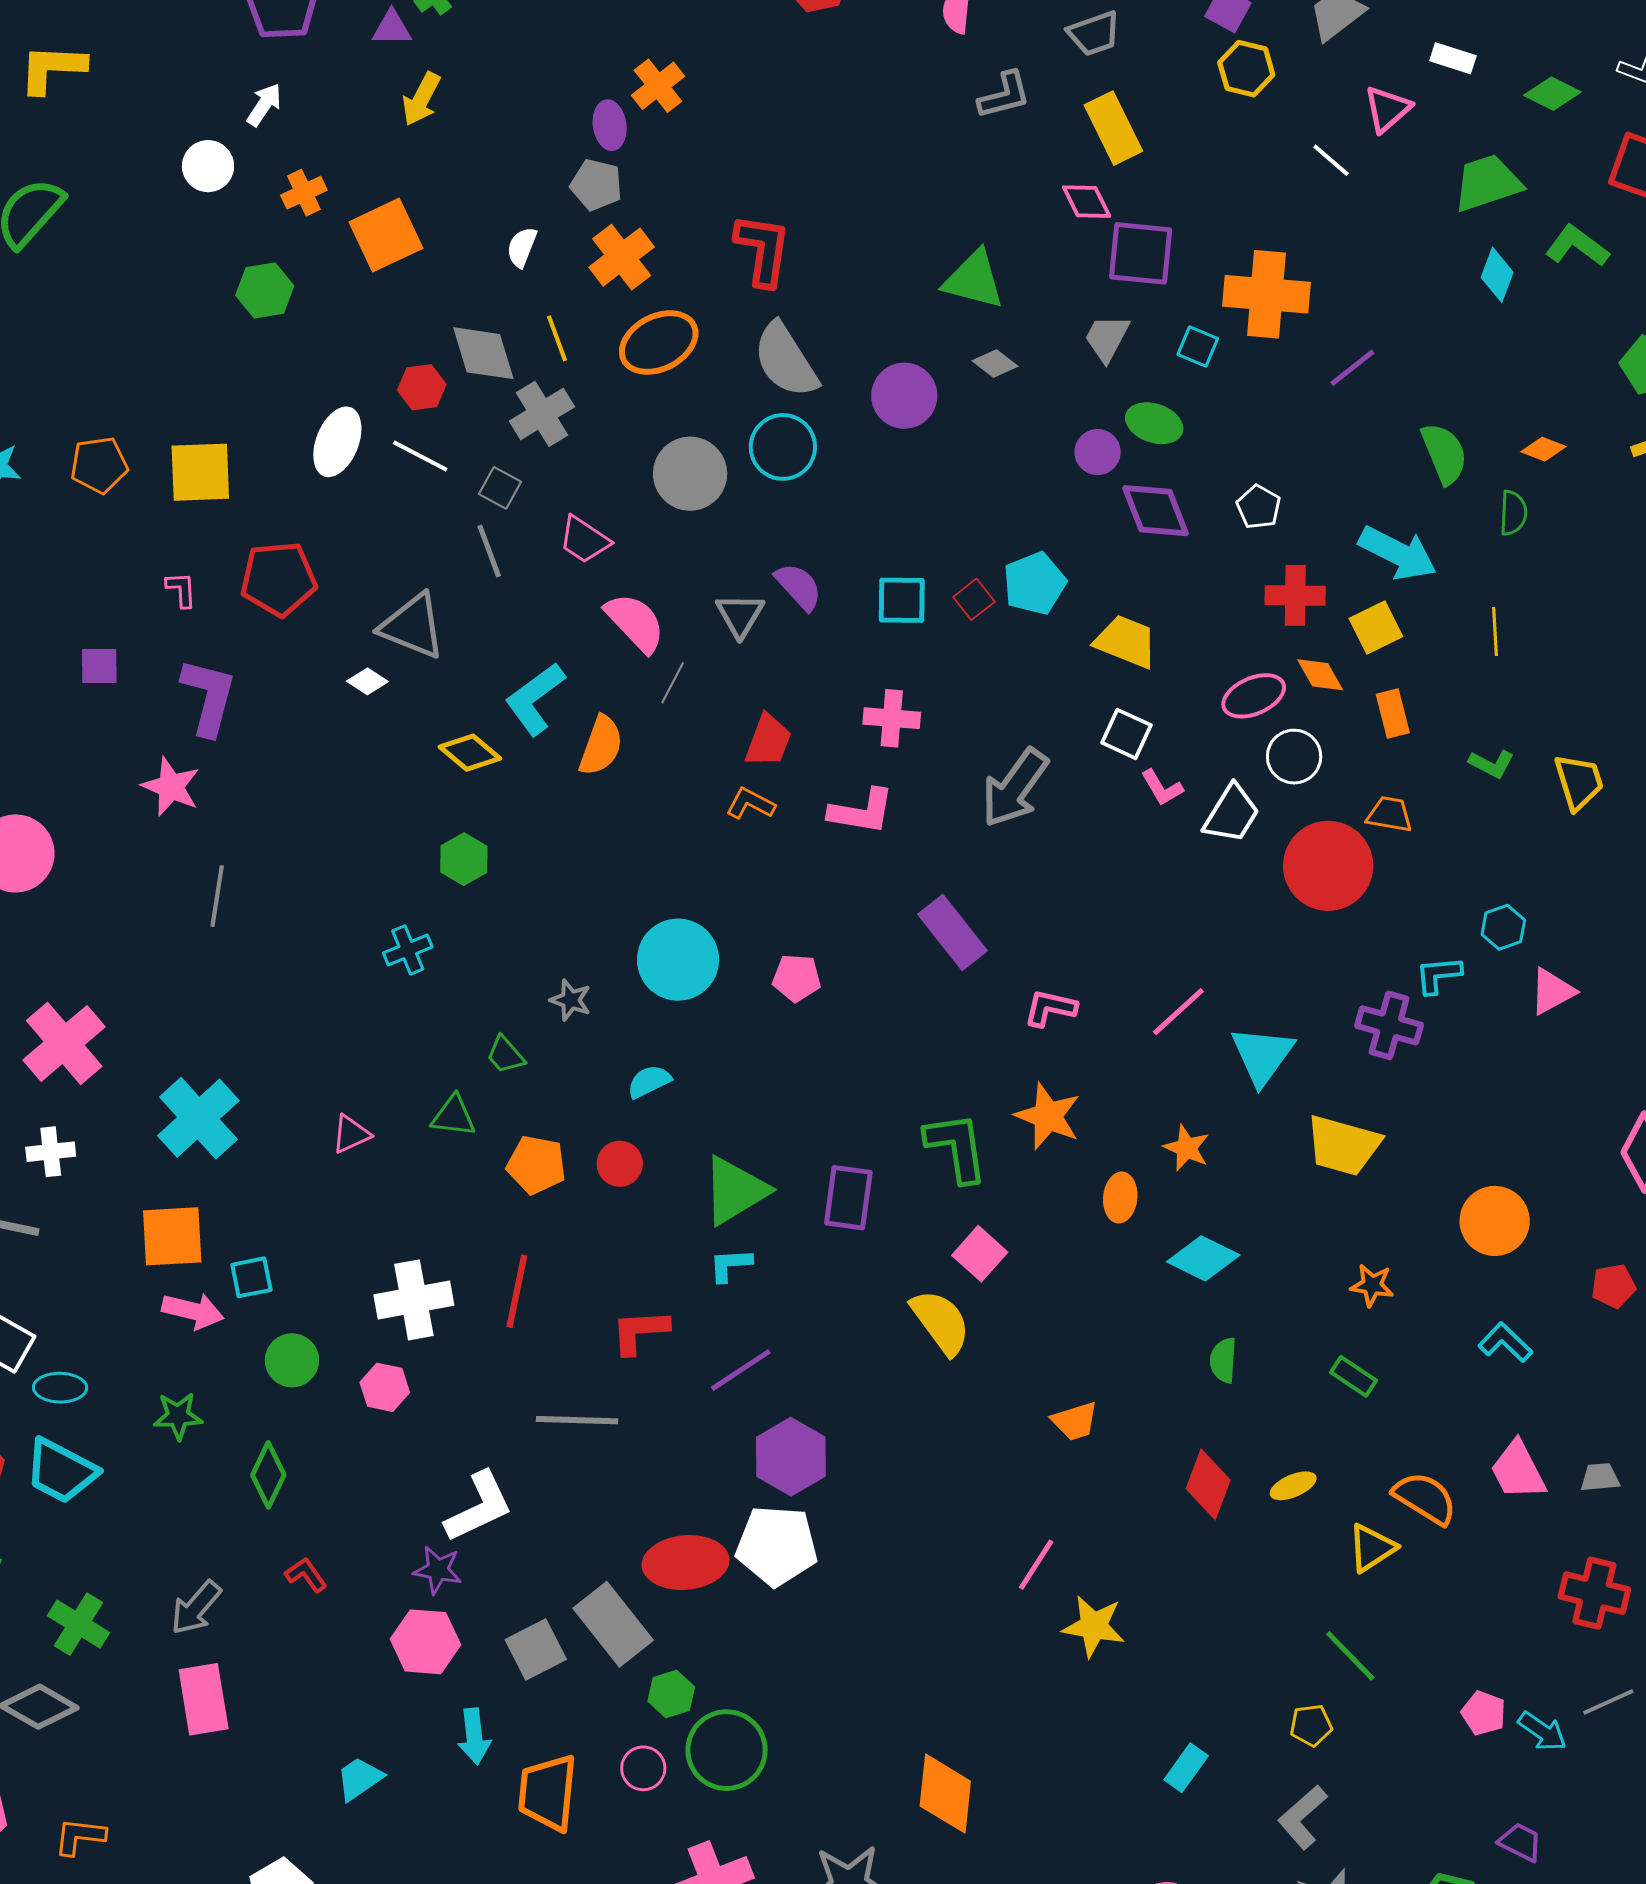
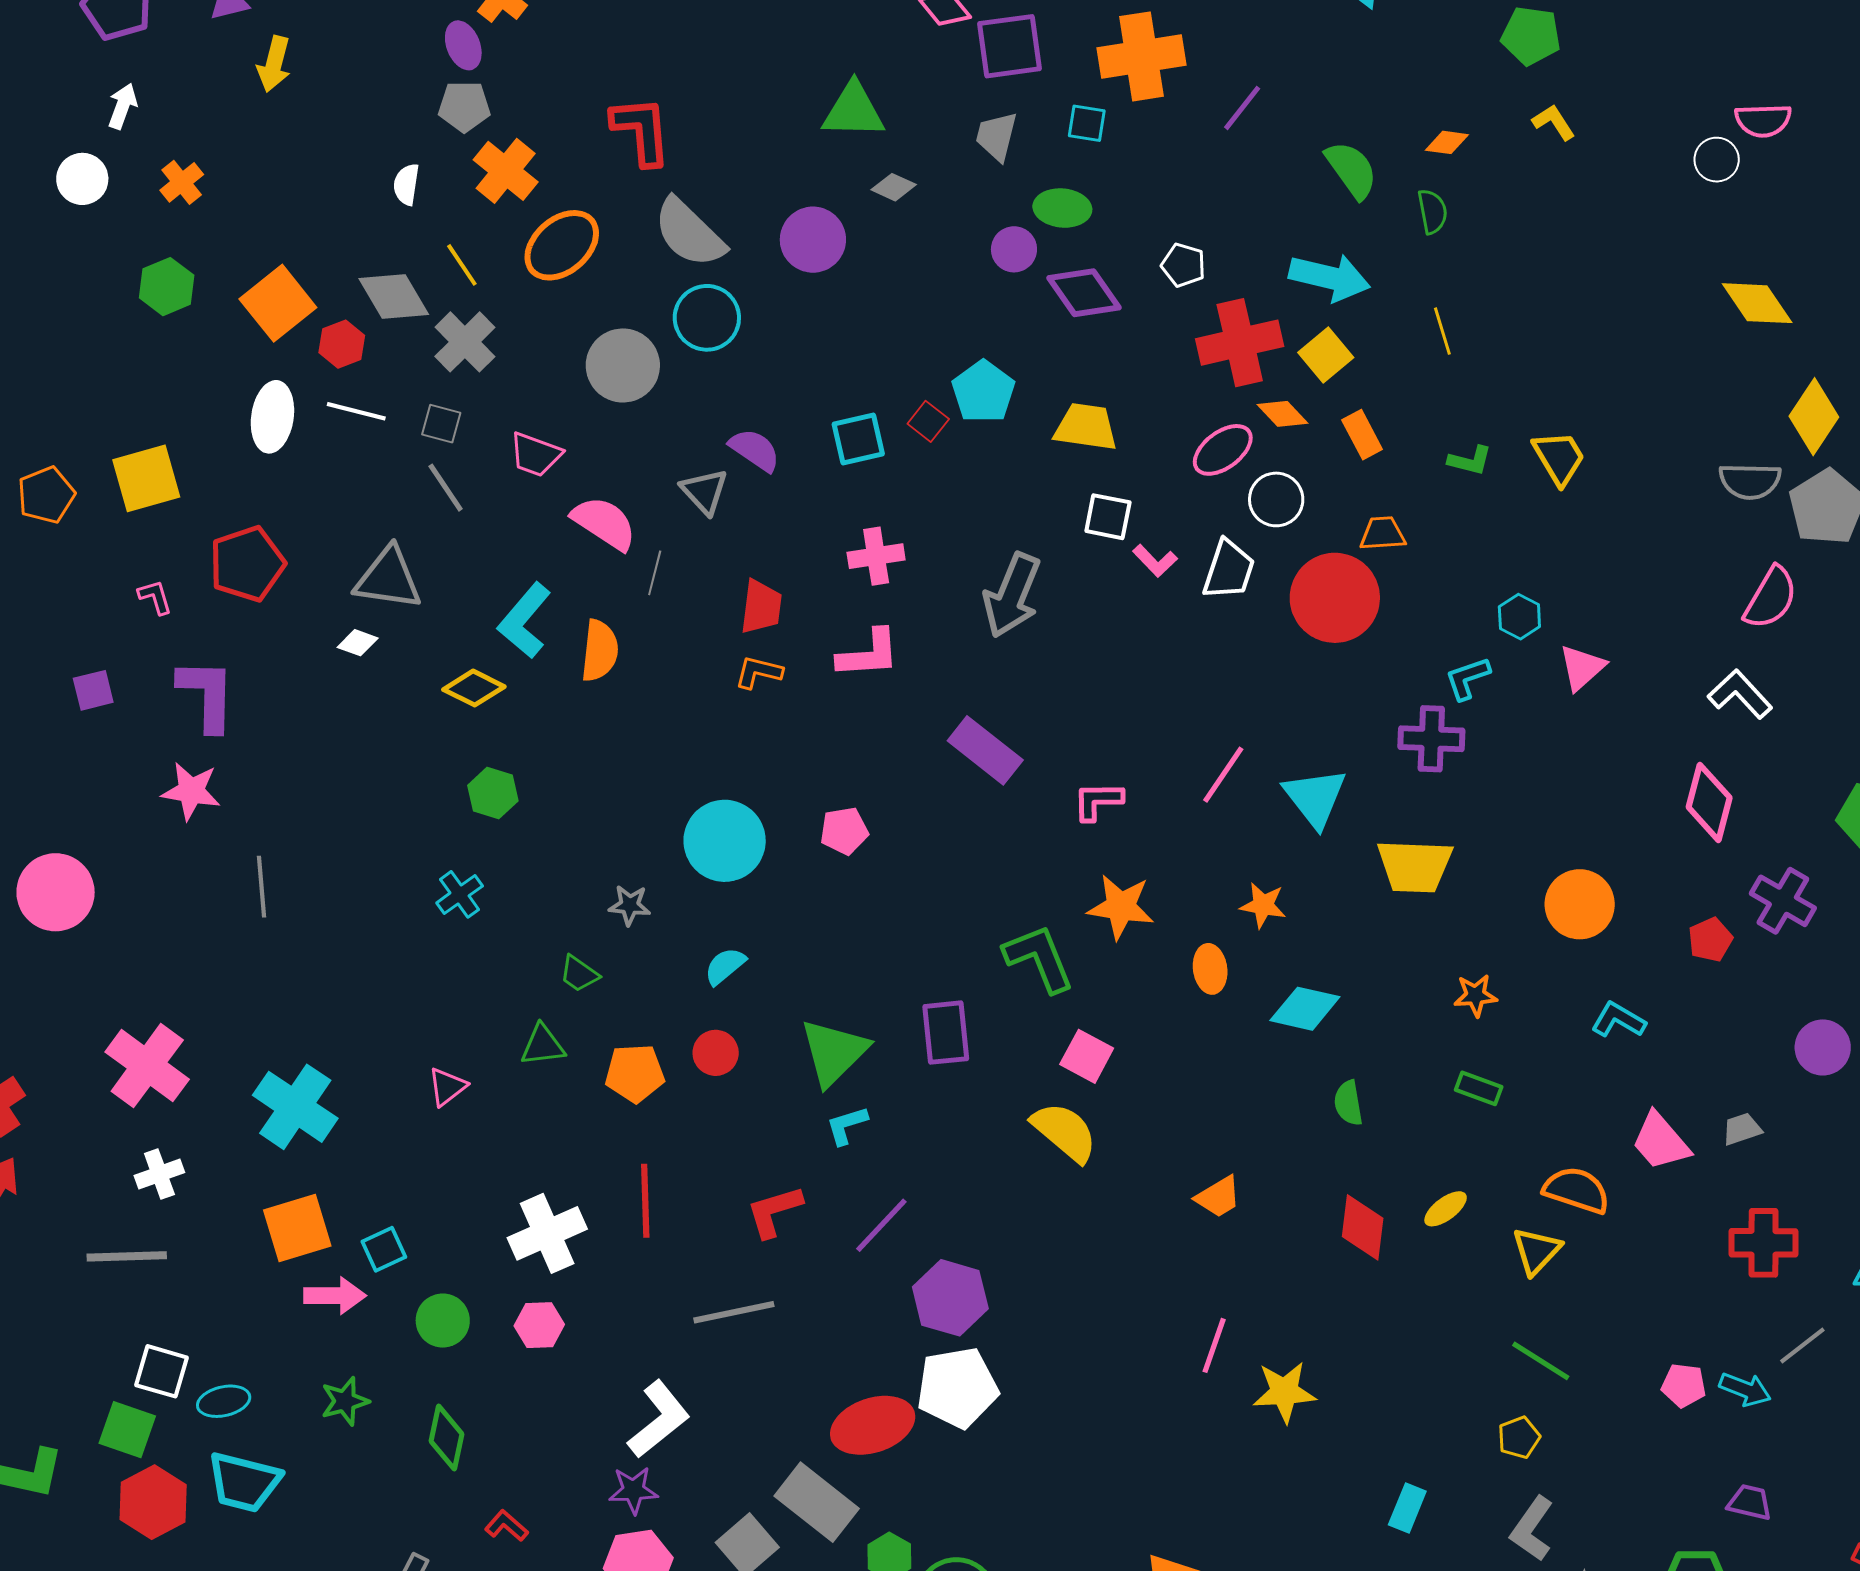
orange square: (386, 235) -> (278, 303), moved
red cross: (1295, 595) -> (1240, 343), size x1.4

